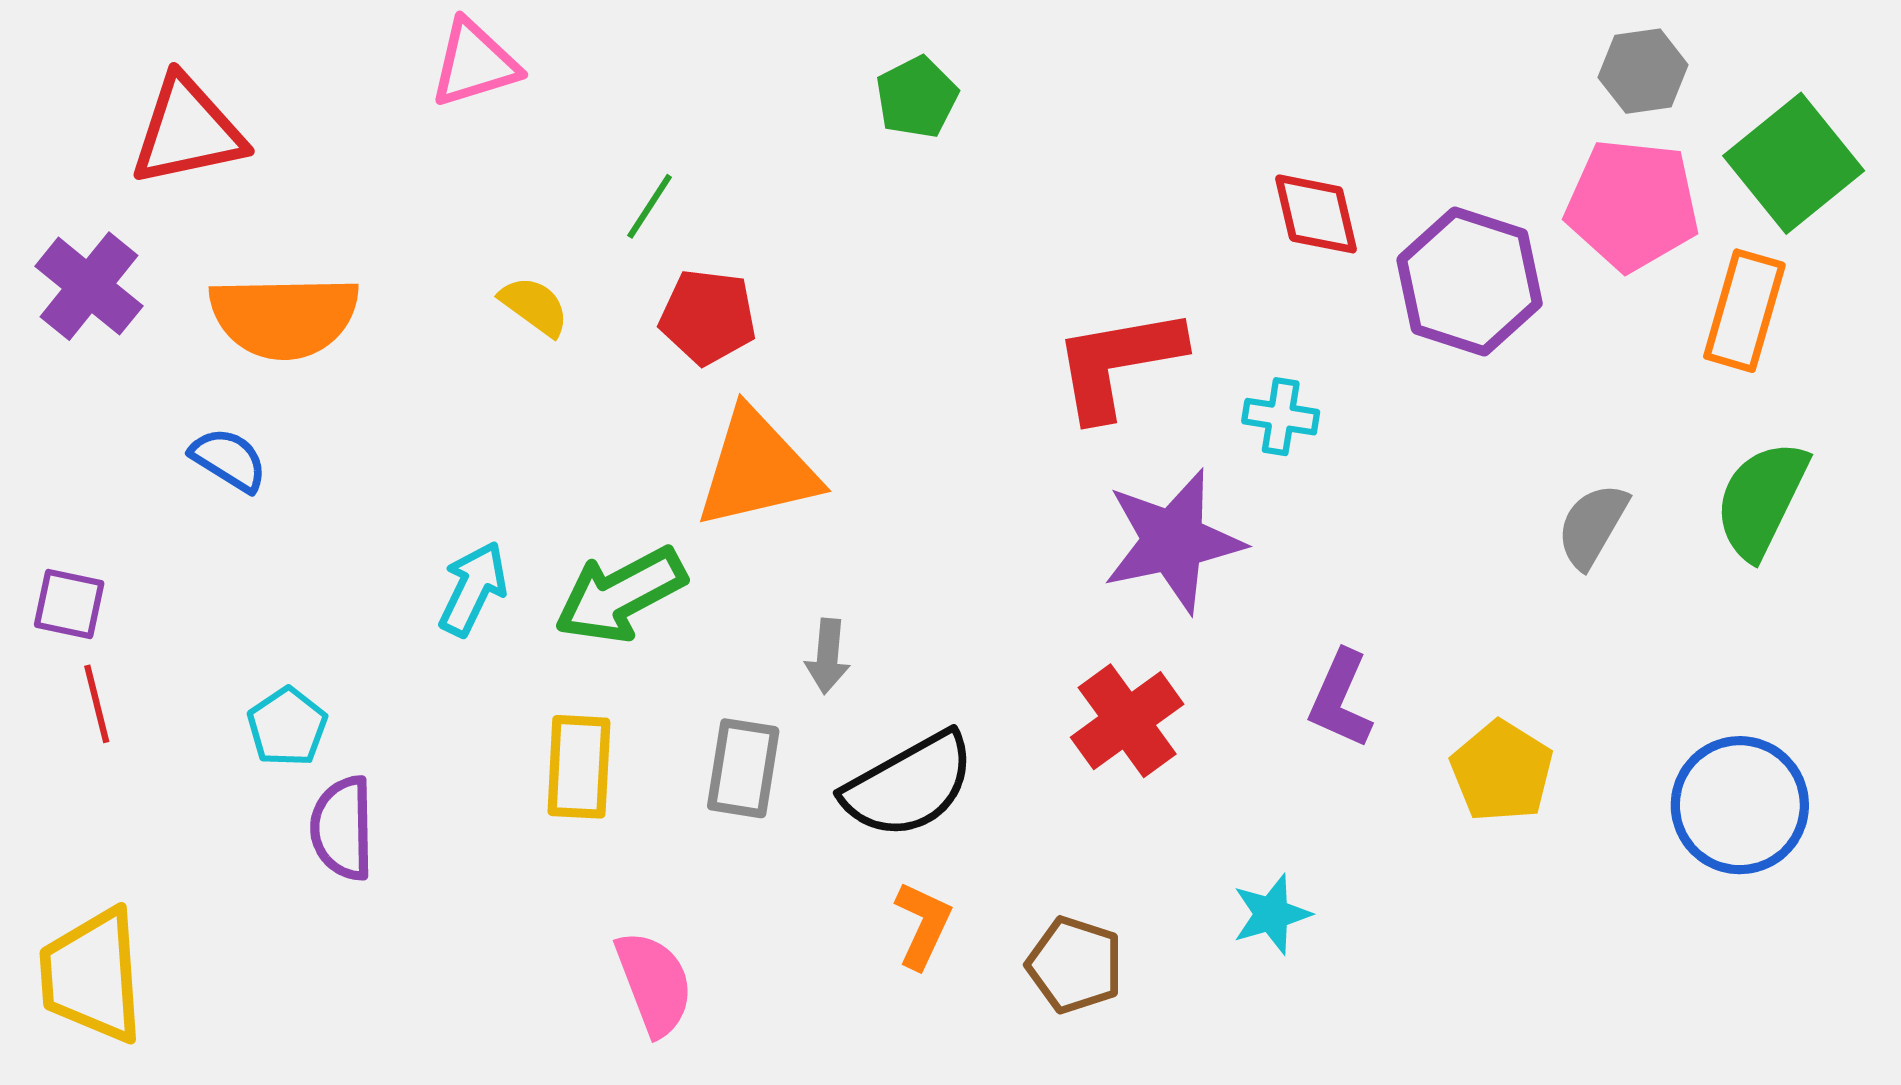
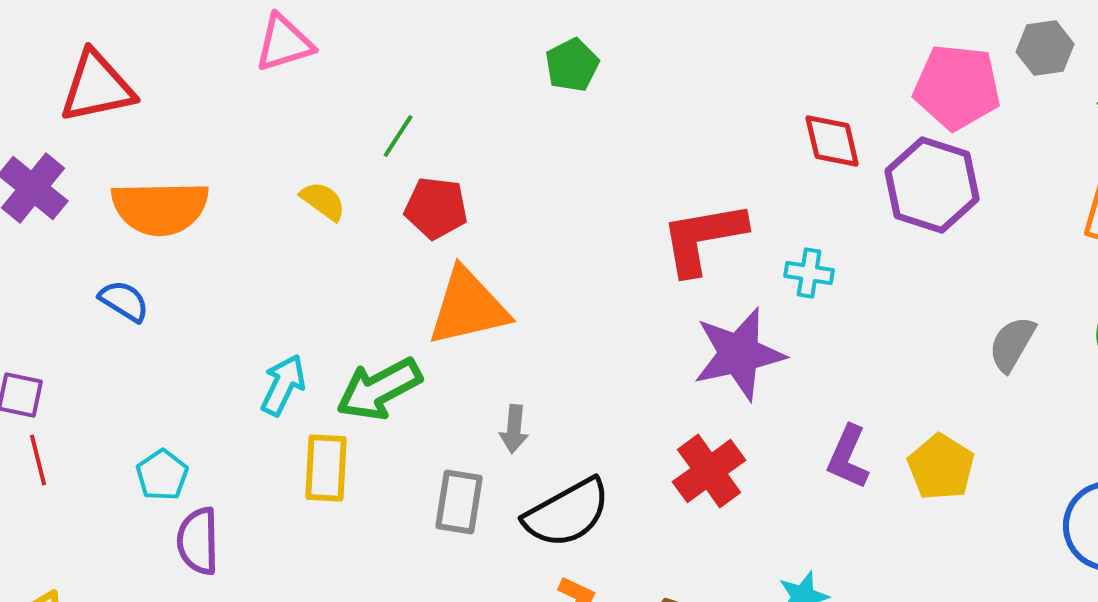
pink pentagon: (1632, 205) -> (957, 87), moved
yellow rectangle: (579, 767) -> (326, 468), moved
yellow pentagon: (1502, 771) -> (941, 467), moved

